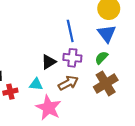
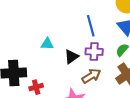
cyan triangle: (36, 84) -> (47, 44), moved

